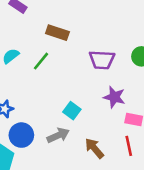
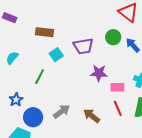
green line: (41, 61) -> (40, 77), moved
cyan square: (72, 111) -> (56, 55), moved, turned 32

